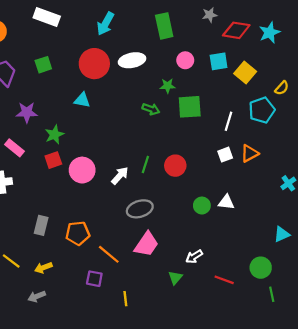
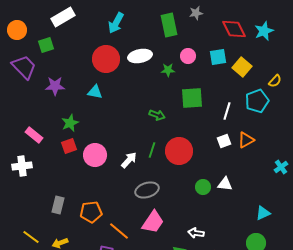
gray star: (210, 15) -> (196, 13), moved
white rectangle: (47, 17) -> (63, 17), turned -50
red diamond: (236, 30) -> (234, 29), turned 55
green square: (43, 65) -> (46, 45), moved
green star: (168, 86) -> (168, 70), moved
green arrow: (151, 109) -> (157, 115), moved
purple star: (27, 112) -> (55, 86), moved
red circle: (175, 166) -> (179, 151), size x1.4
cyan triangle: (282, 234) -> (263, 213), moved
white arrow: (194, 257) -> (196, 233), turned 42

